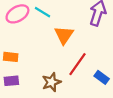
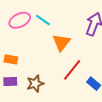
brown star: (51, 82) -> (35, 84), moved

